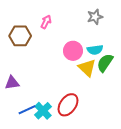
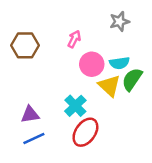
pink arrow: (46, 22) -> (74, 39), moved
purple triangle: (12, 83) -> (30, 115), moved
cyan cross: (43, 111) -> (75, 106), moved

